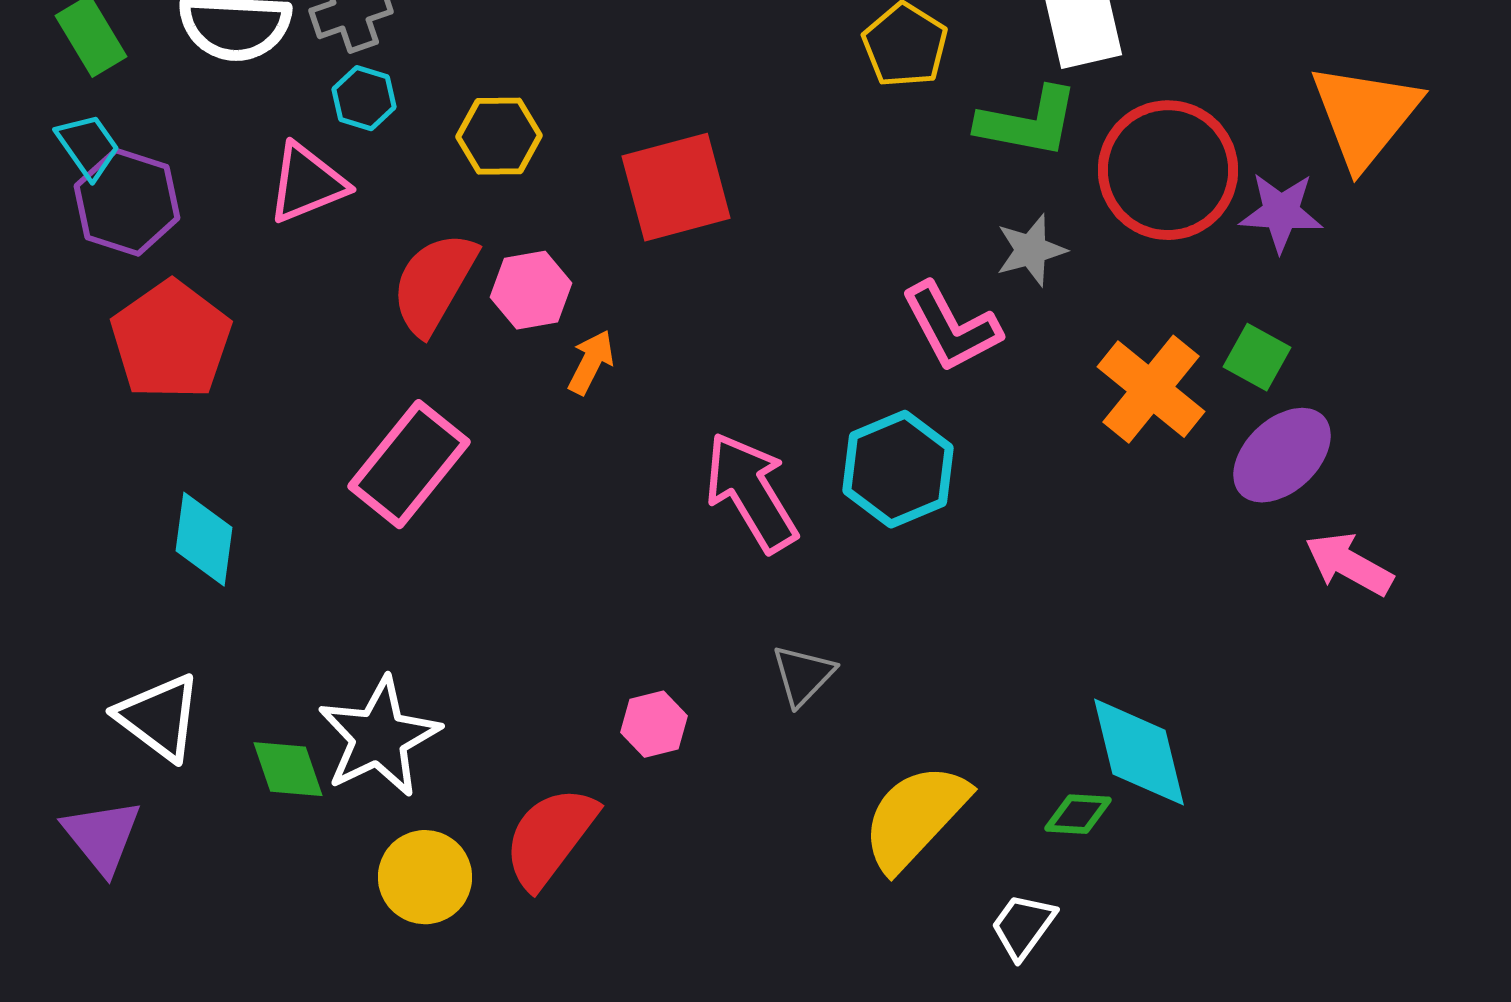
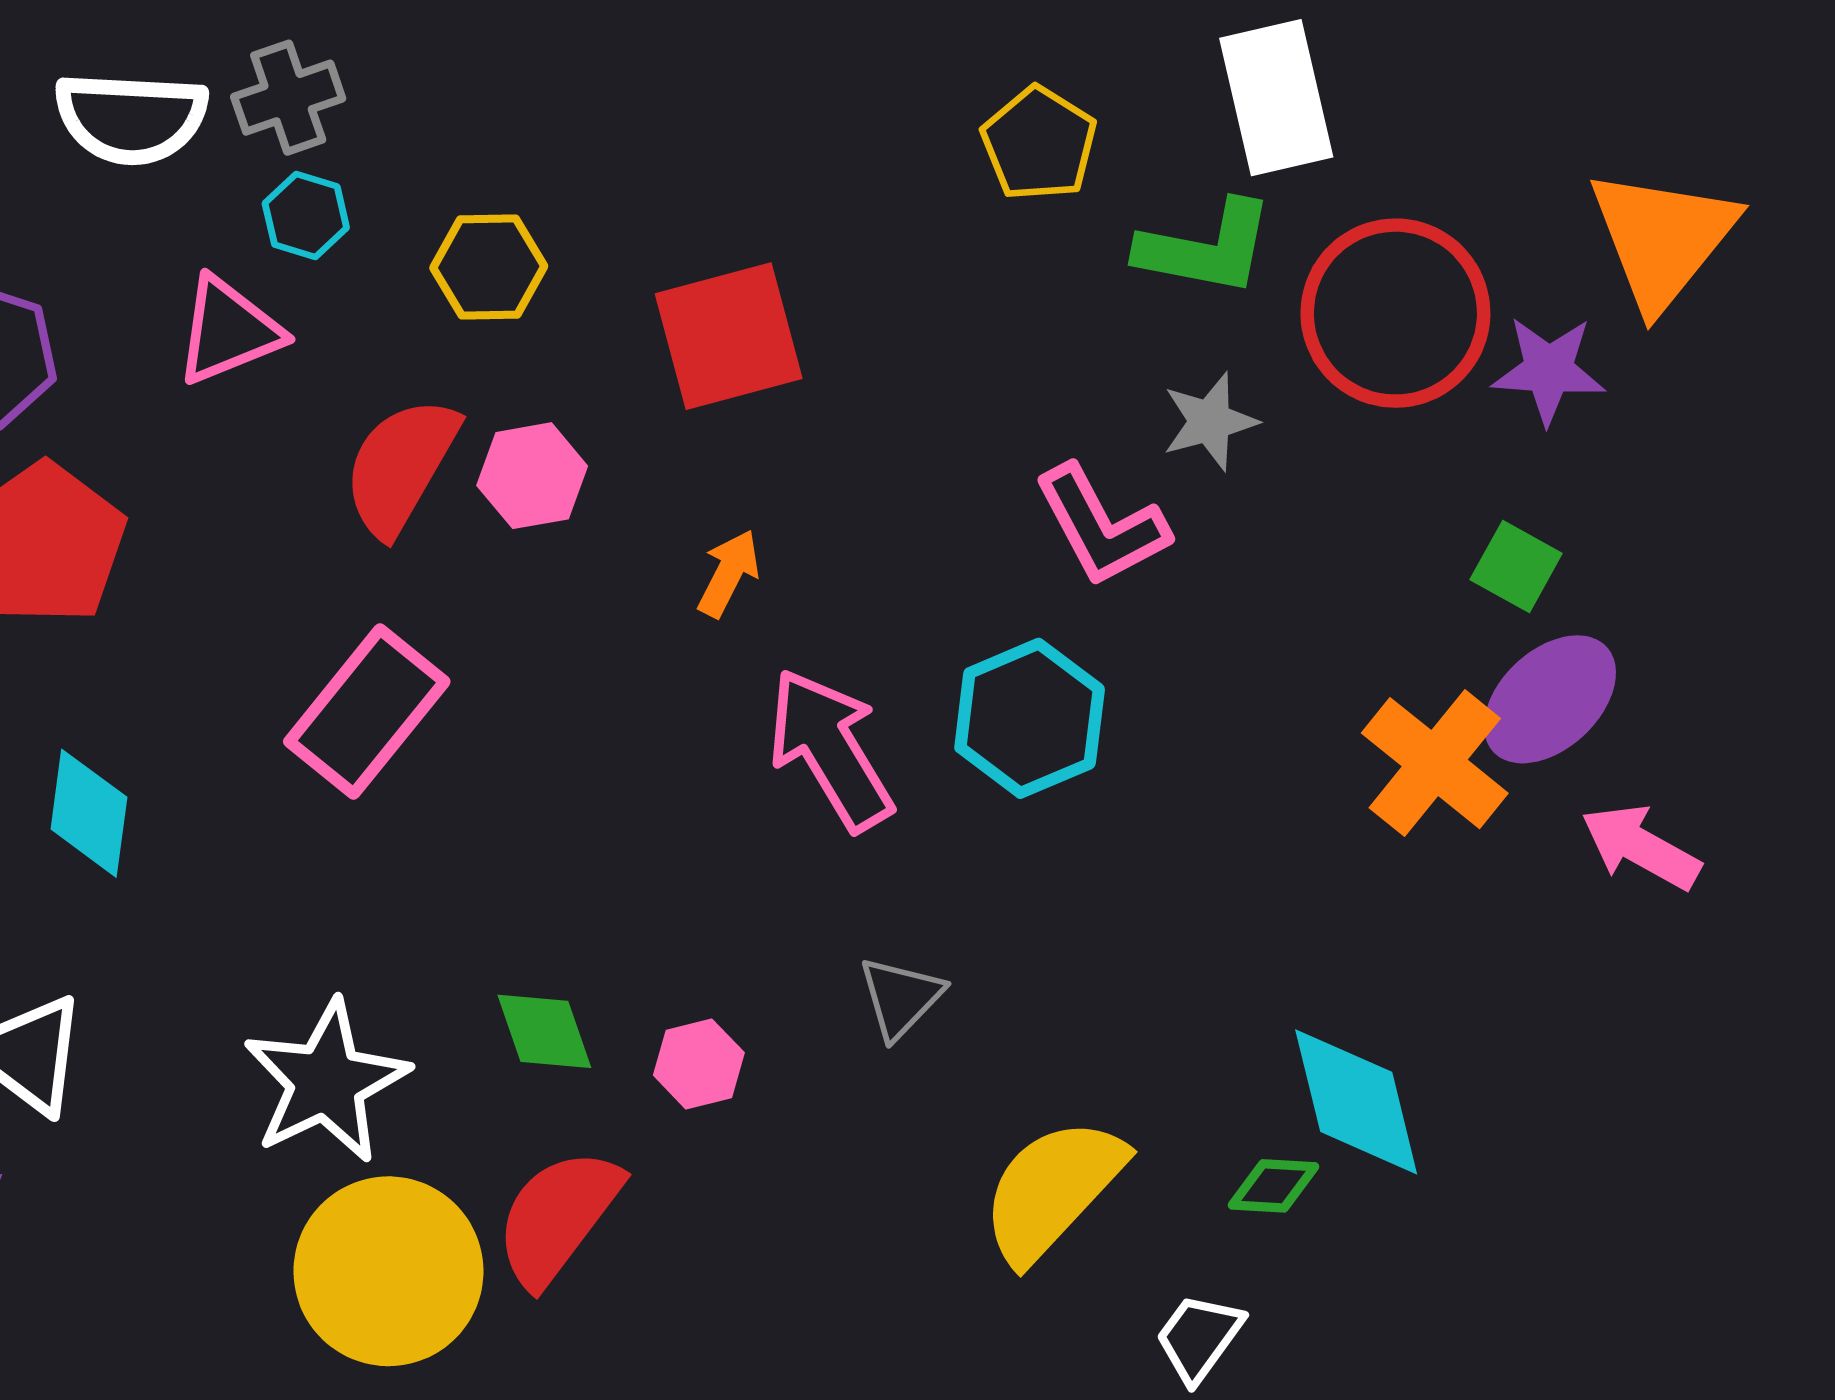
orange arrow: (591, 362) -> (729, 573), moved
orange cross: (1151, 389) -> (1435, 763), moved
green diamond: (288, 769) -> (544, 1031), moved
yellow circle: (425, 877) -> (388, 1271), size x1.5

